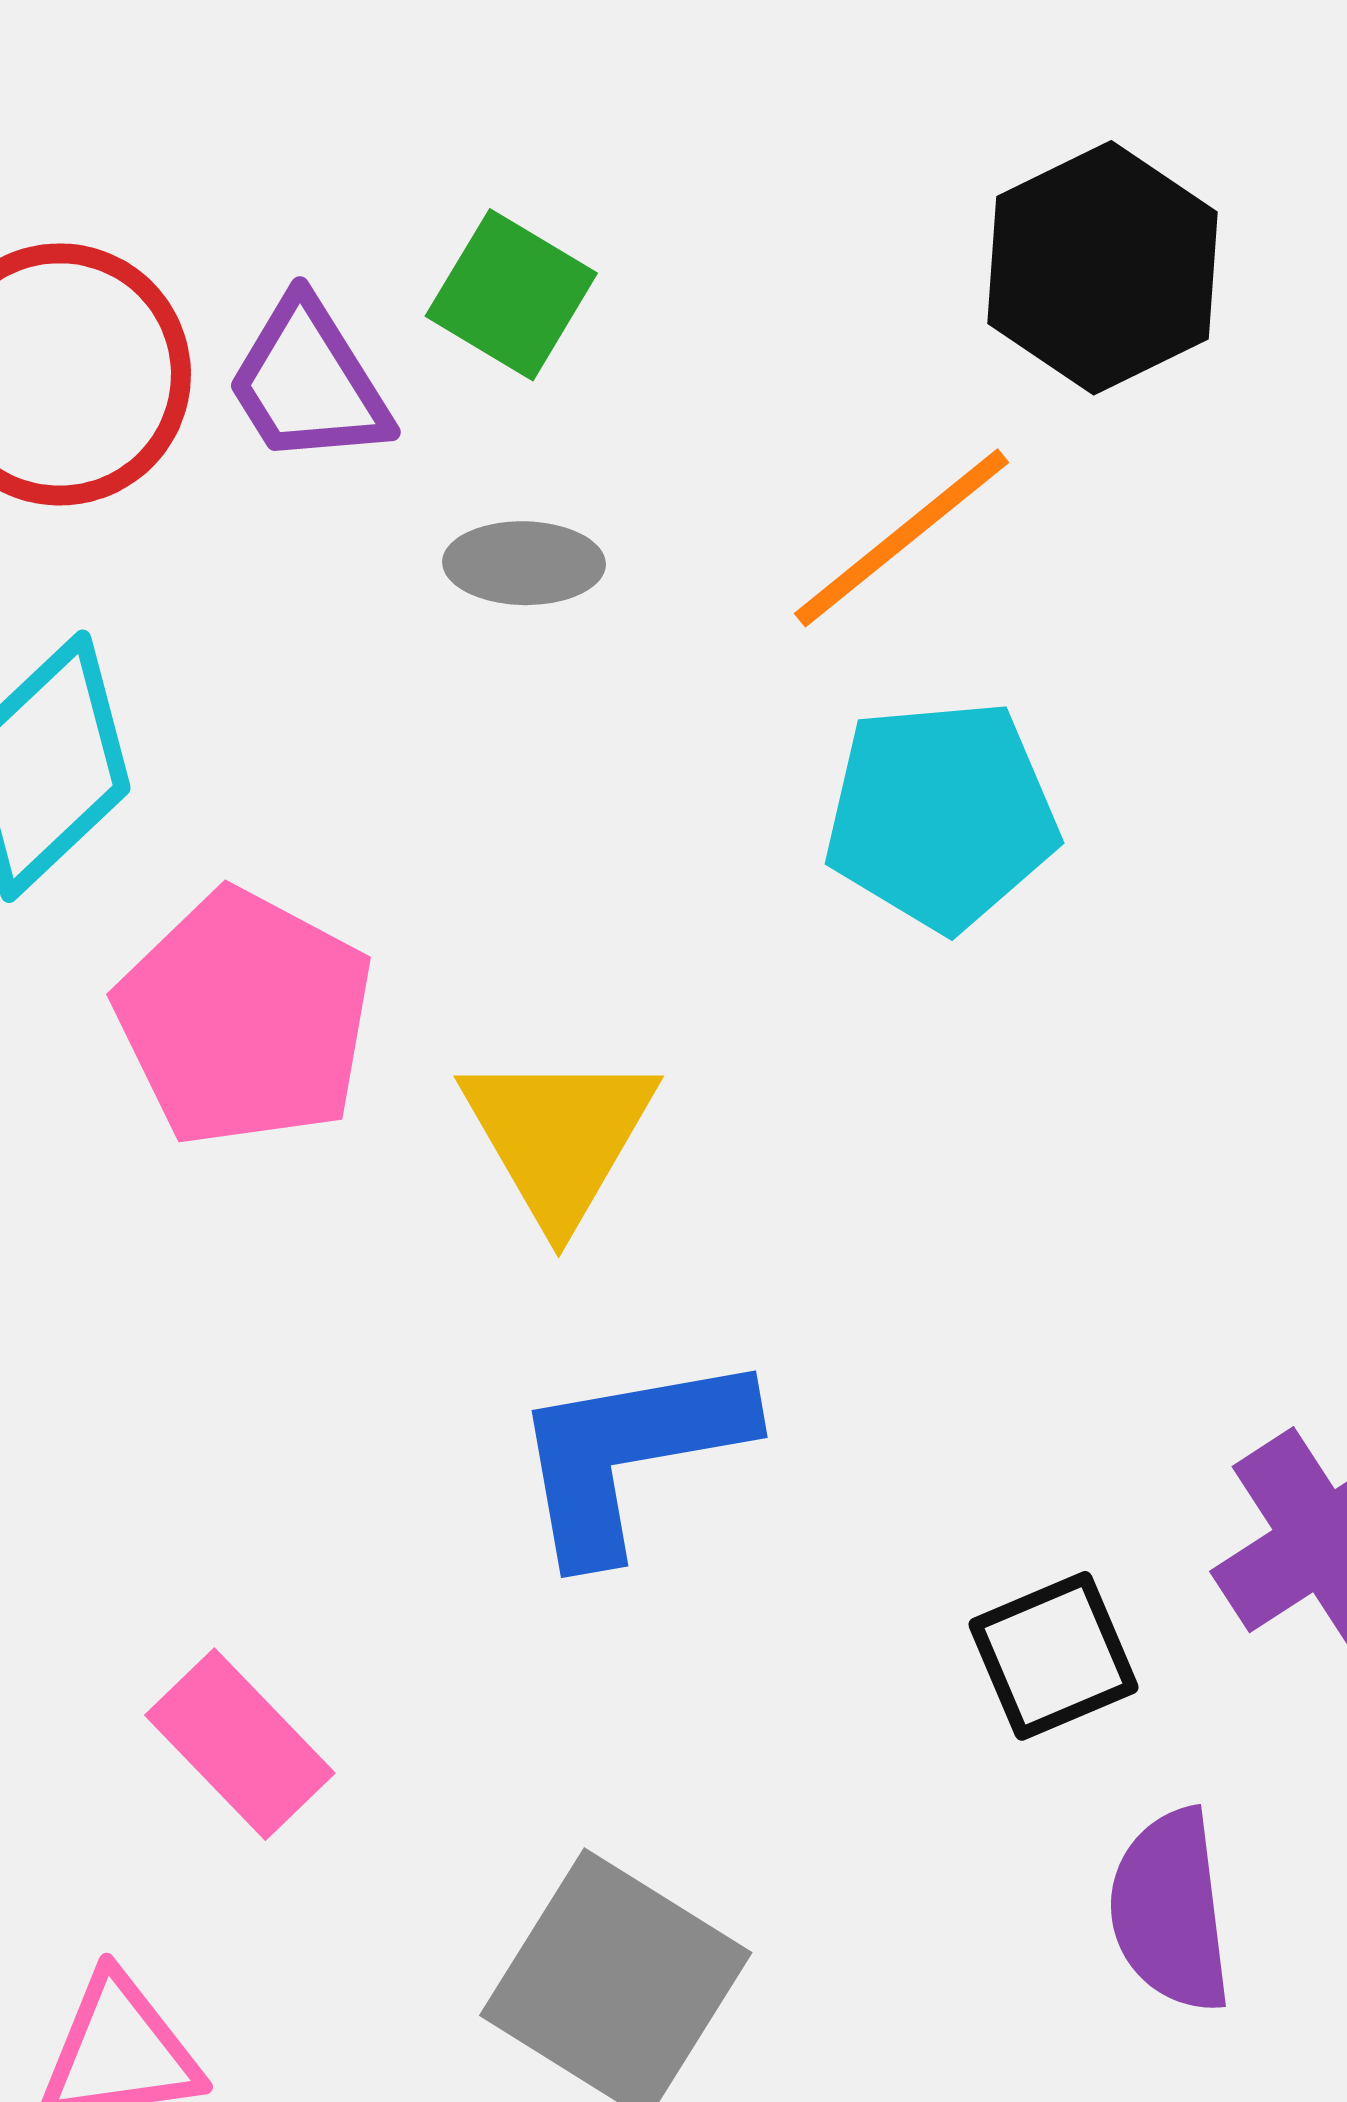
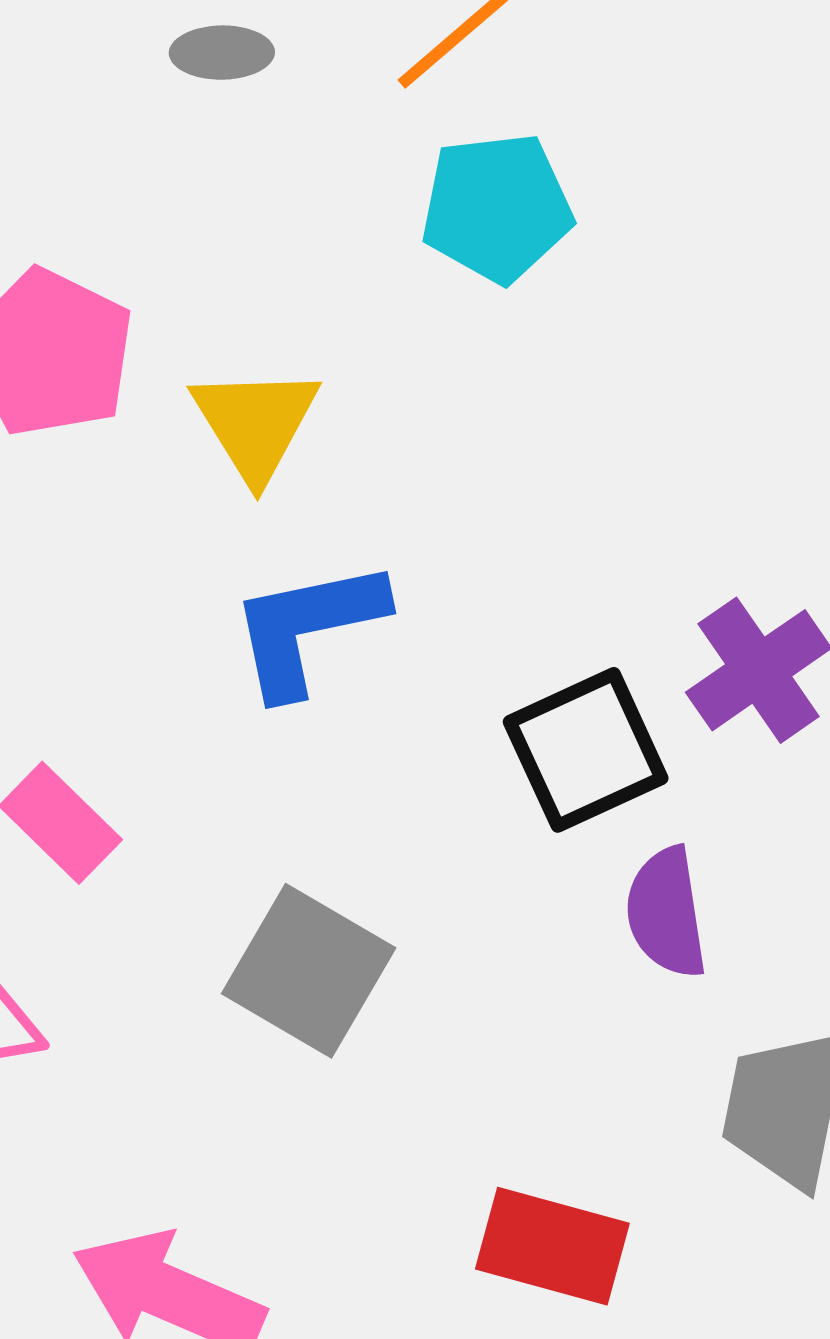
black square: (1053, 1656) -> (586, 750), size x1.5

